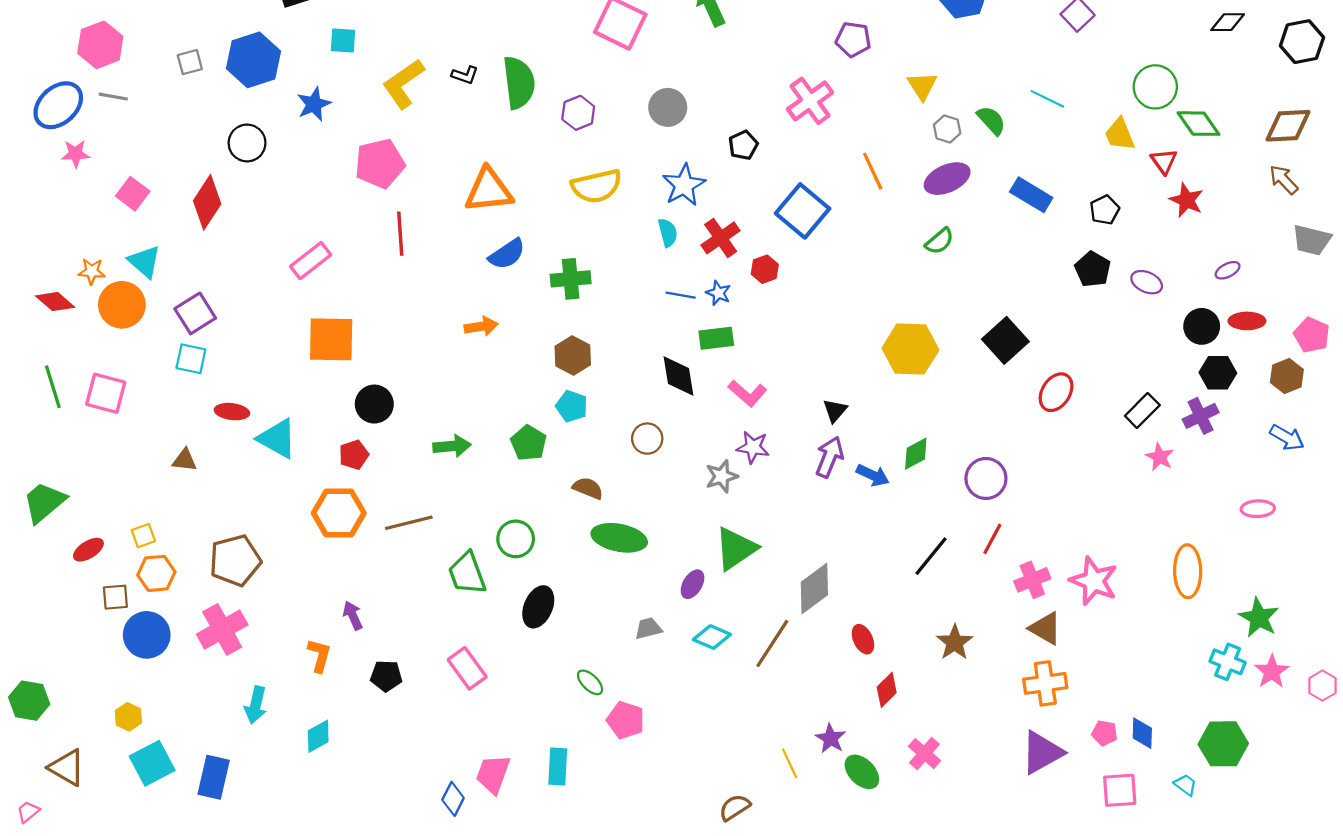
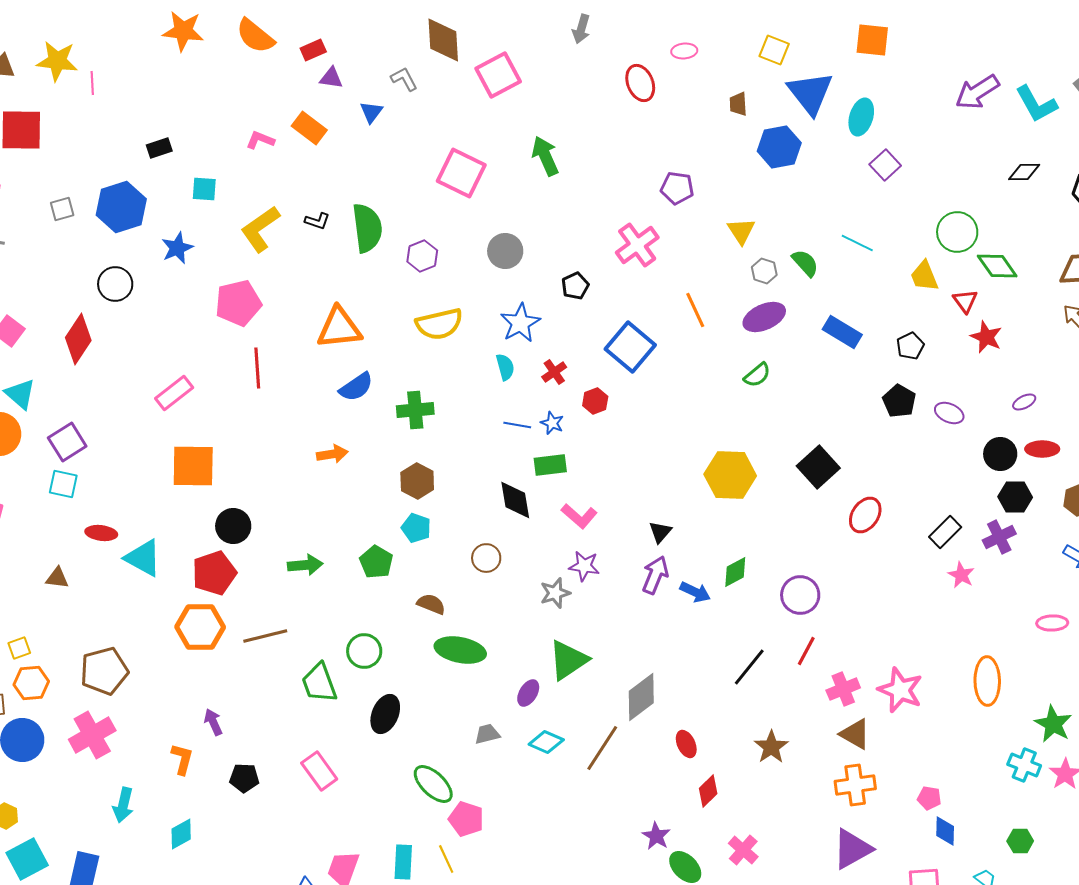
red cross: (721, 238) -> (554, 372), size x0.7
red pentagon: (354, 455) -> (214, 573), size x1.6
green ellipse: (590, 682) -> (433, 784), size x1.6
pink pentagon: (1105, 733) -> (929, 798), moved
green hexagon: (1223, 744) -> (1020, 841), size x0.6
yellow line: (790, 763) -> (446, 859), moved

